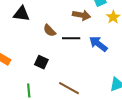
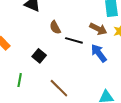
brown arrow: (81, 15) -> (98, 29), moved

